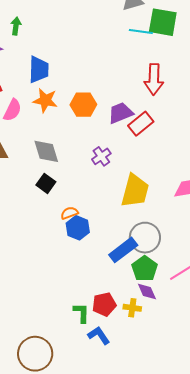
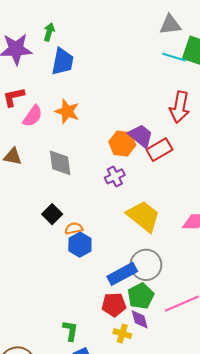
blue trapezoid: (39, 70) -> (63, 62), moved
orange hexagon: (83, 105) -> (122, 144), moved
purple trapezoid: (121, 113) -> (141, 136), turned 52
black square: (46, 183) -> (52, 214), moved
yellow trapezoid: (135, 191) -> (143, 216), turned -75
red pentagon: (104, 304) -> (114, 305), moved

